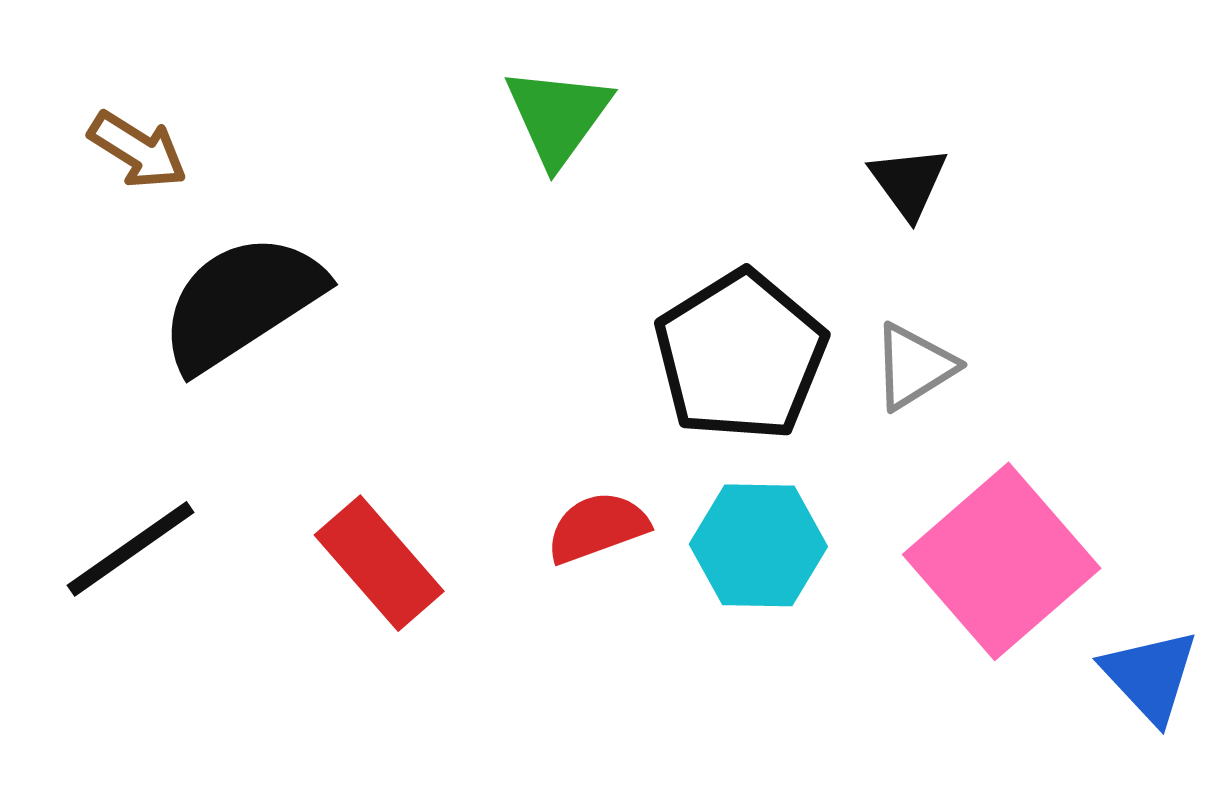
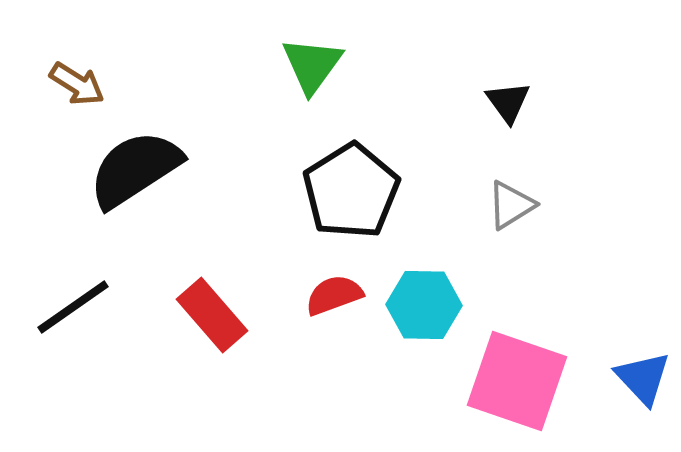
black pentagon: (740, 356) -> (351, 191), moved
pink square: (1002, 561) -> (517, 381), moved, turned -30

